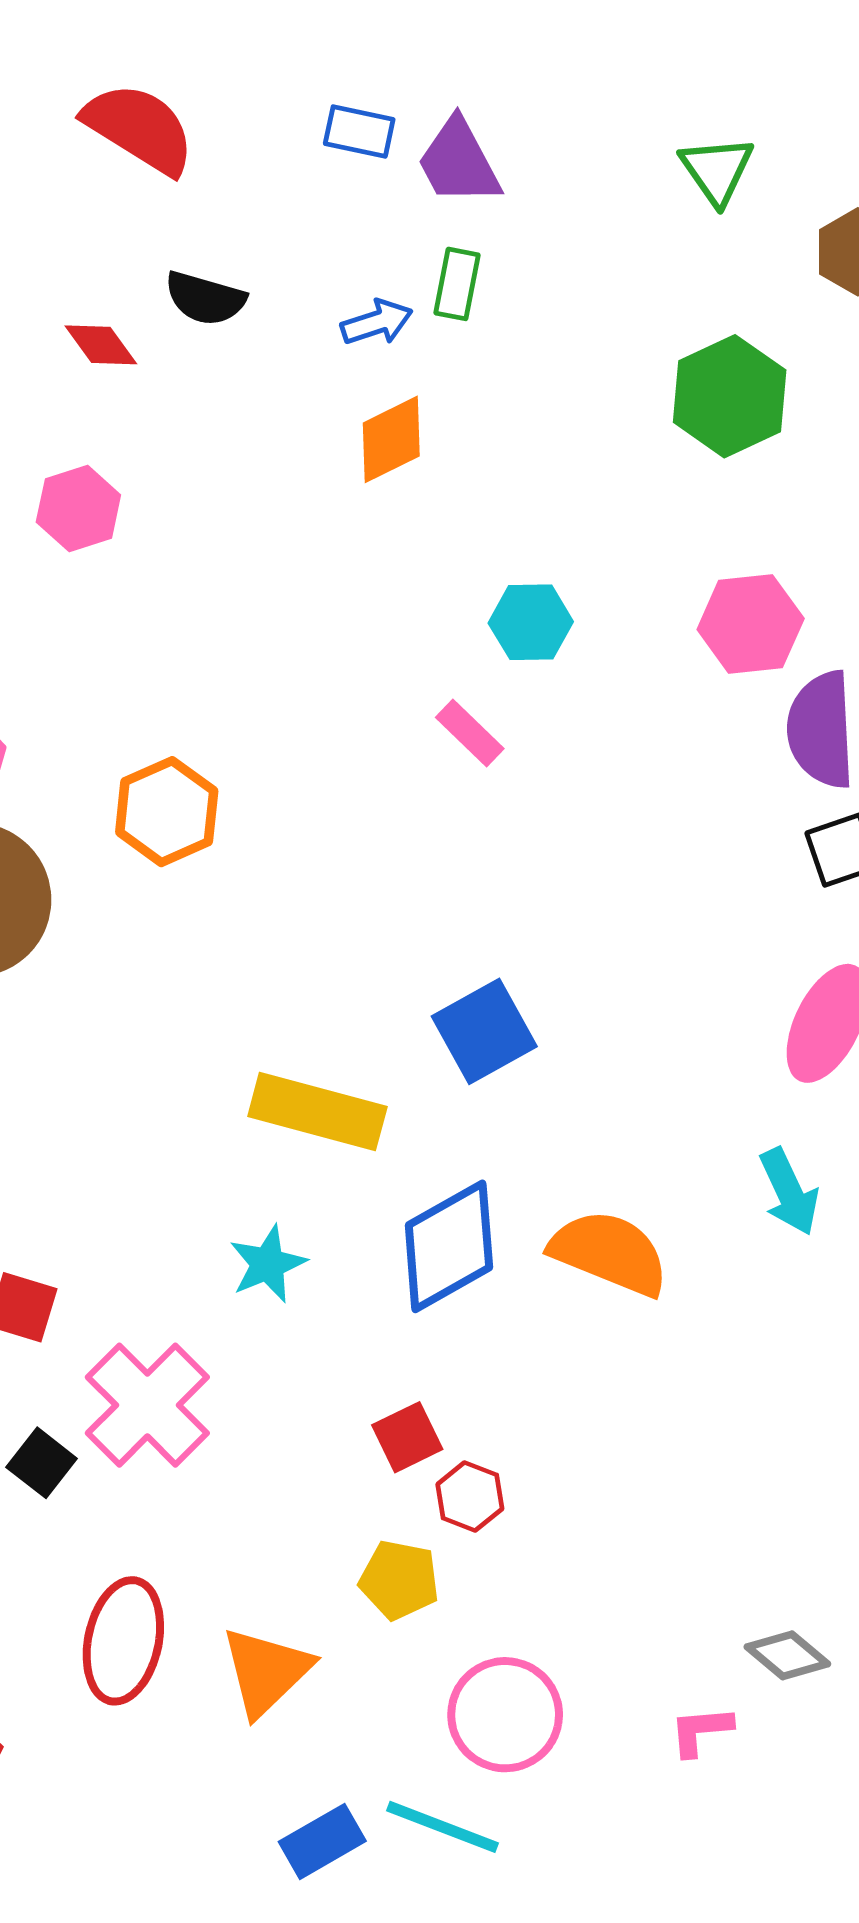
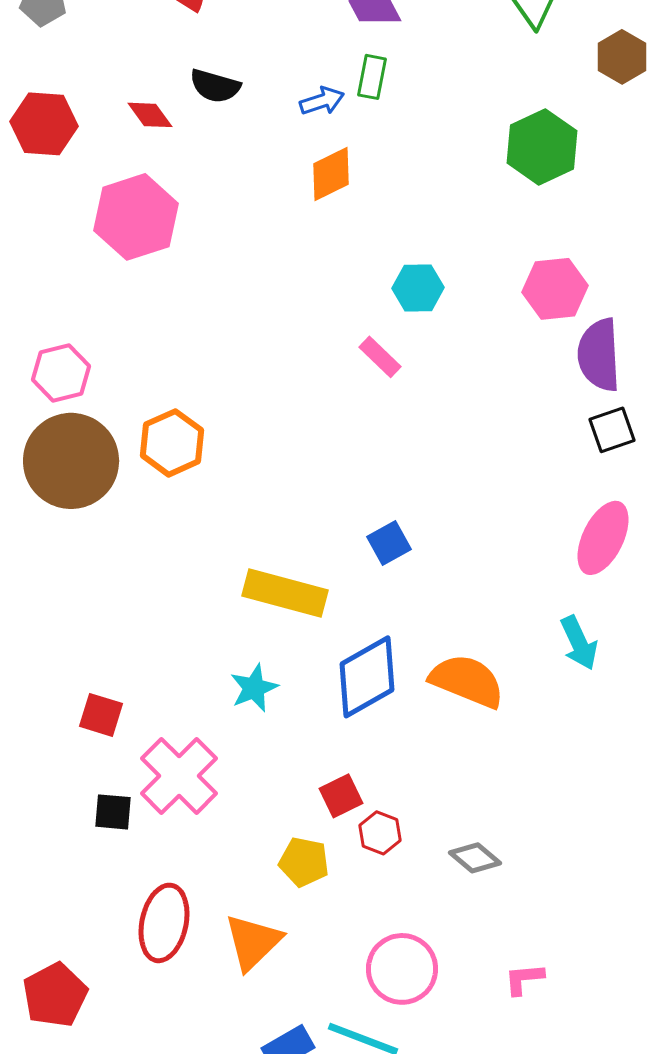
pink hexagon: (78, 508) -> (136, 217), size x1.6
orange hexagon: (167, 812) -> (172, 443), moved
blue square: (484, 1031) -> (389, 543), size x0.7
black square: (42, 1463) -> (113, 812), turned -33
yellow pentagon: (399, 1580) -> (304, 862), moved
gray diamond: (787, 1655) -> (475, 858), moved

